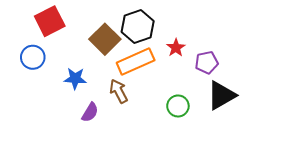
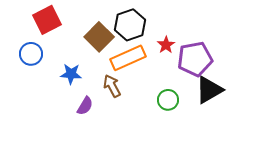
purple pentagon: (207, 63) -> (195, 59), size x1.6

